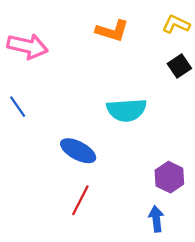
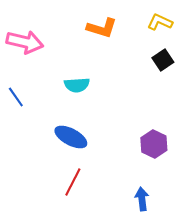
cyan semicircle: (127, 110) -> (77, 85), moved, size x0.7
purple hexagon: (169, 177) -> (154, 144), moved

